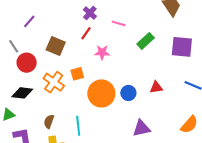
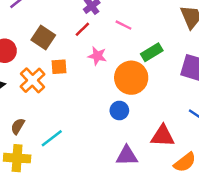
orange square: (77, 74) -> (59, 67), moved
red triangle: (156, 87) -> (163, 136), moved, size x1.5
orange circle: (101, 93) -> (131, 78), moved
cyan line: (78, 126) -> (52, 138), turned 48

